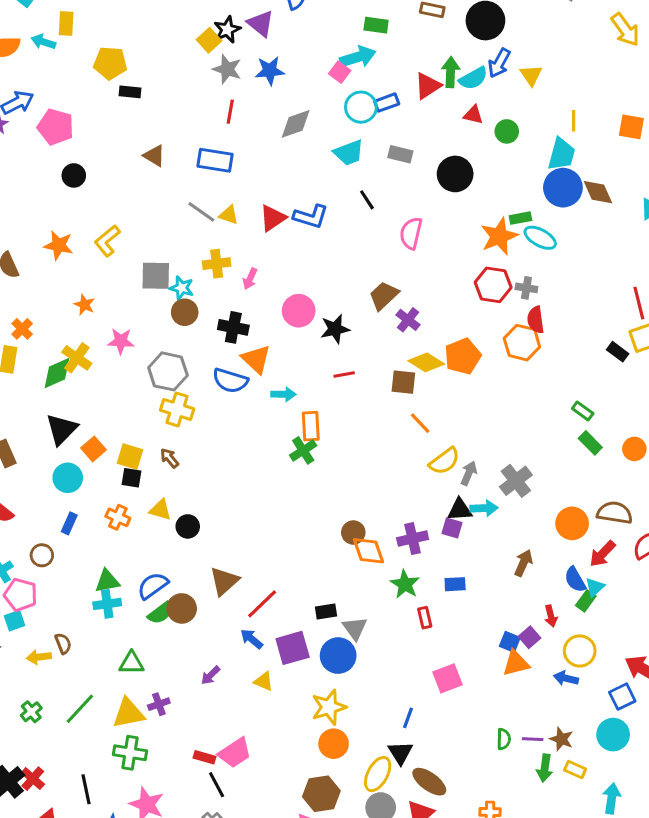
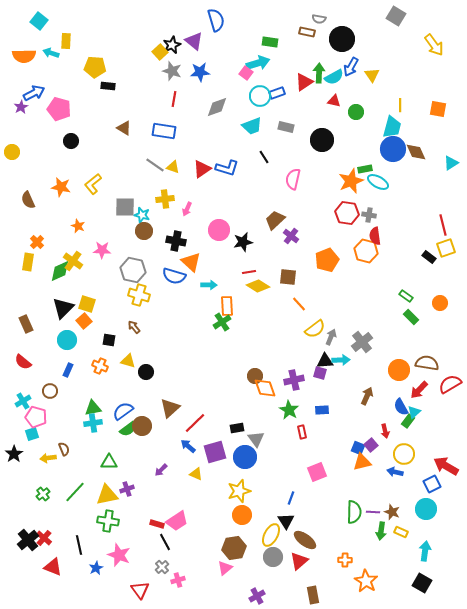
yellow diamond: (426, 362) -> (258, 286), moved
orange circle: (634, 449) -> (440, 303), moved
yellow square: (130, 457) -> (87, 304), moved
green semicircle: (504, 739) -> (354, 512), size x1.6

